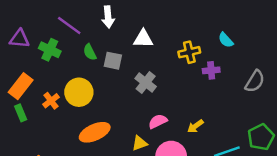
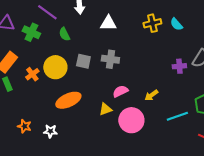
yellow cross: (189, 52) -> (152, 23), moved
gray square: (113, 61) -> (83, 61), moved
purple cross: (211, 70) -> (179, 66), moved
gray cross: (146, 83) -> (110, 59), turned -30

